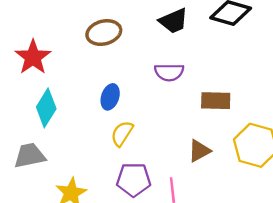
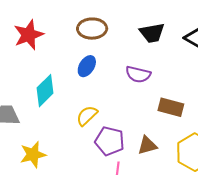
blue ellipse: (110, 97) -> (87, 66), moved
cyan diamond: (46, 108) -> (45, 91), moved
purple pentagon: (134, 180) -> (110, 141), moved

